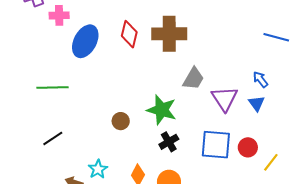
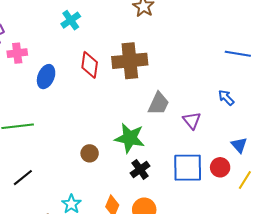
blue ellipse: (85, 41) -> (46, 77), size x0.7
purple triangle: (225, 99) -> (192, 120), size x0.7
blue triangle: (257, 103) -> (239, 145), moved

